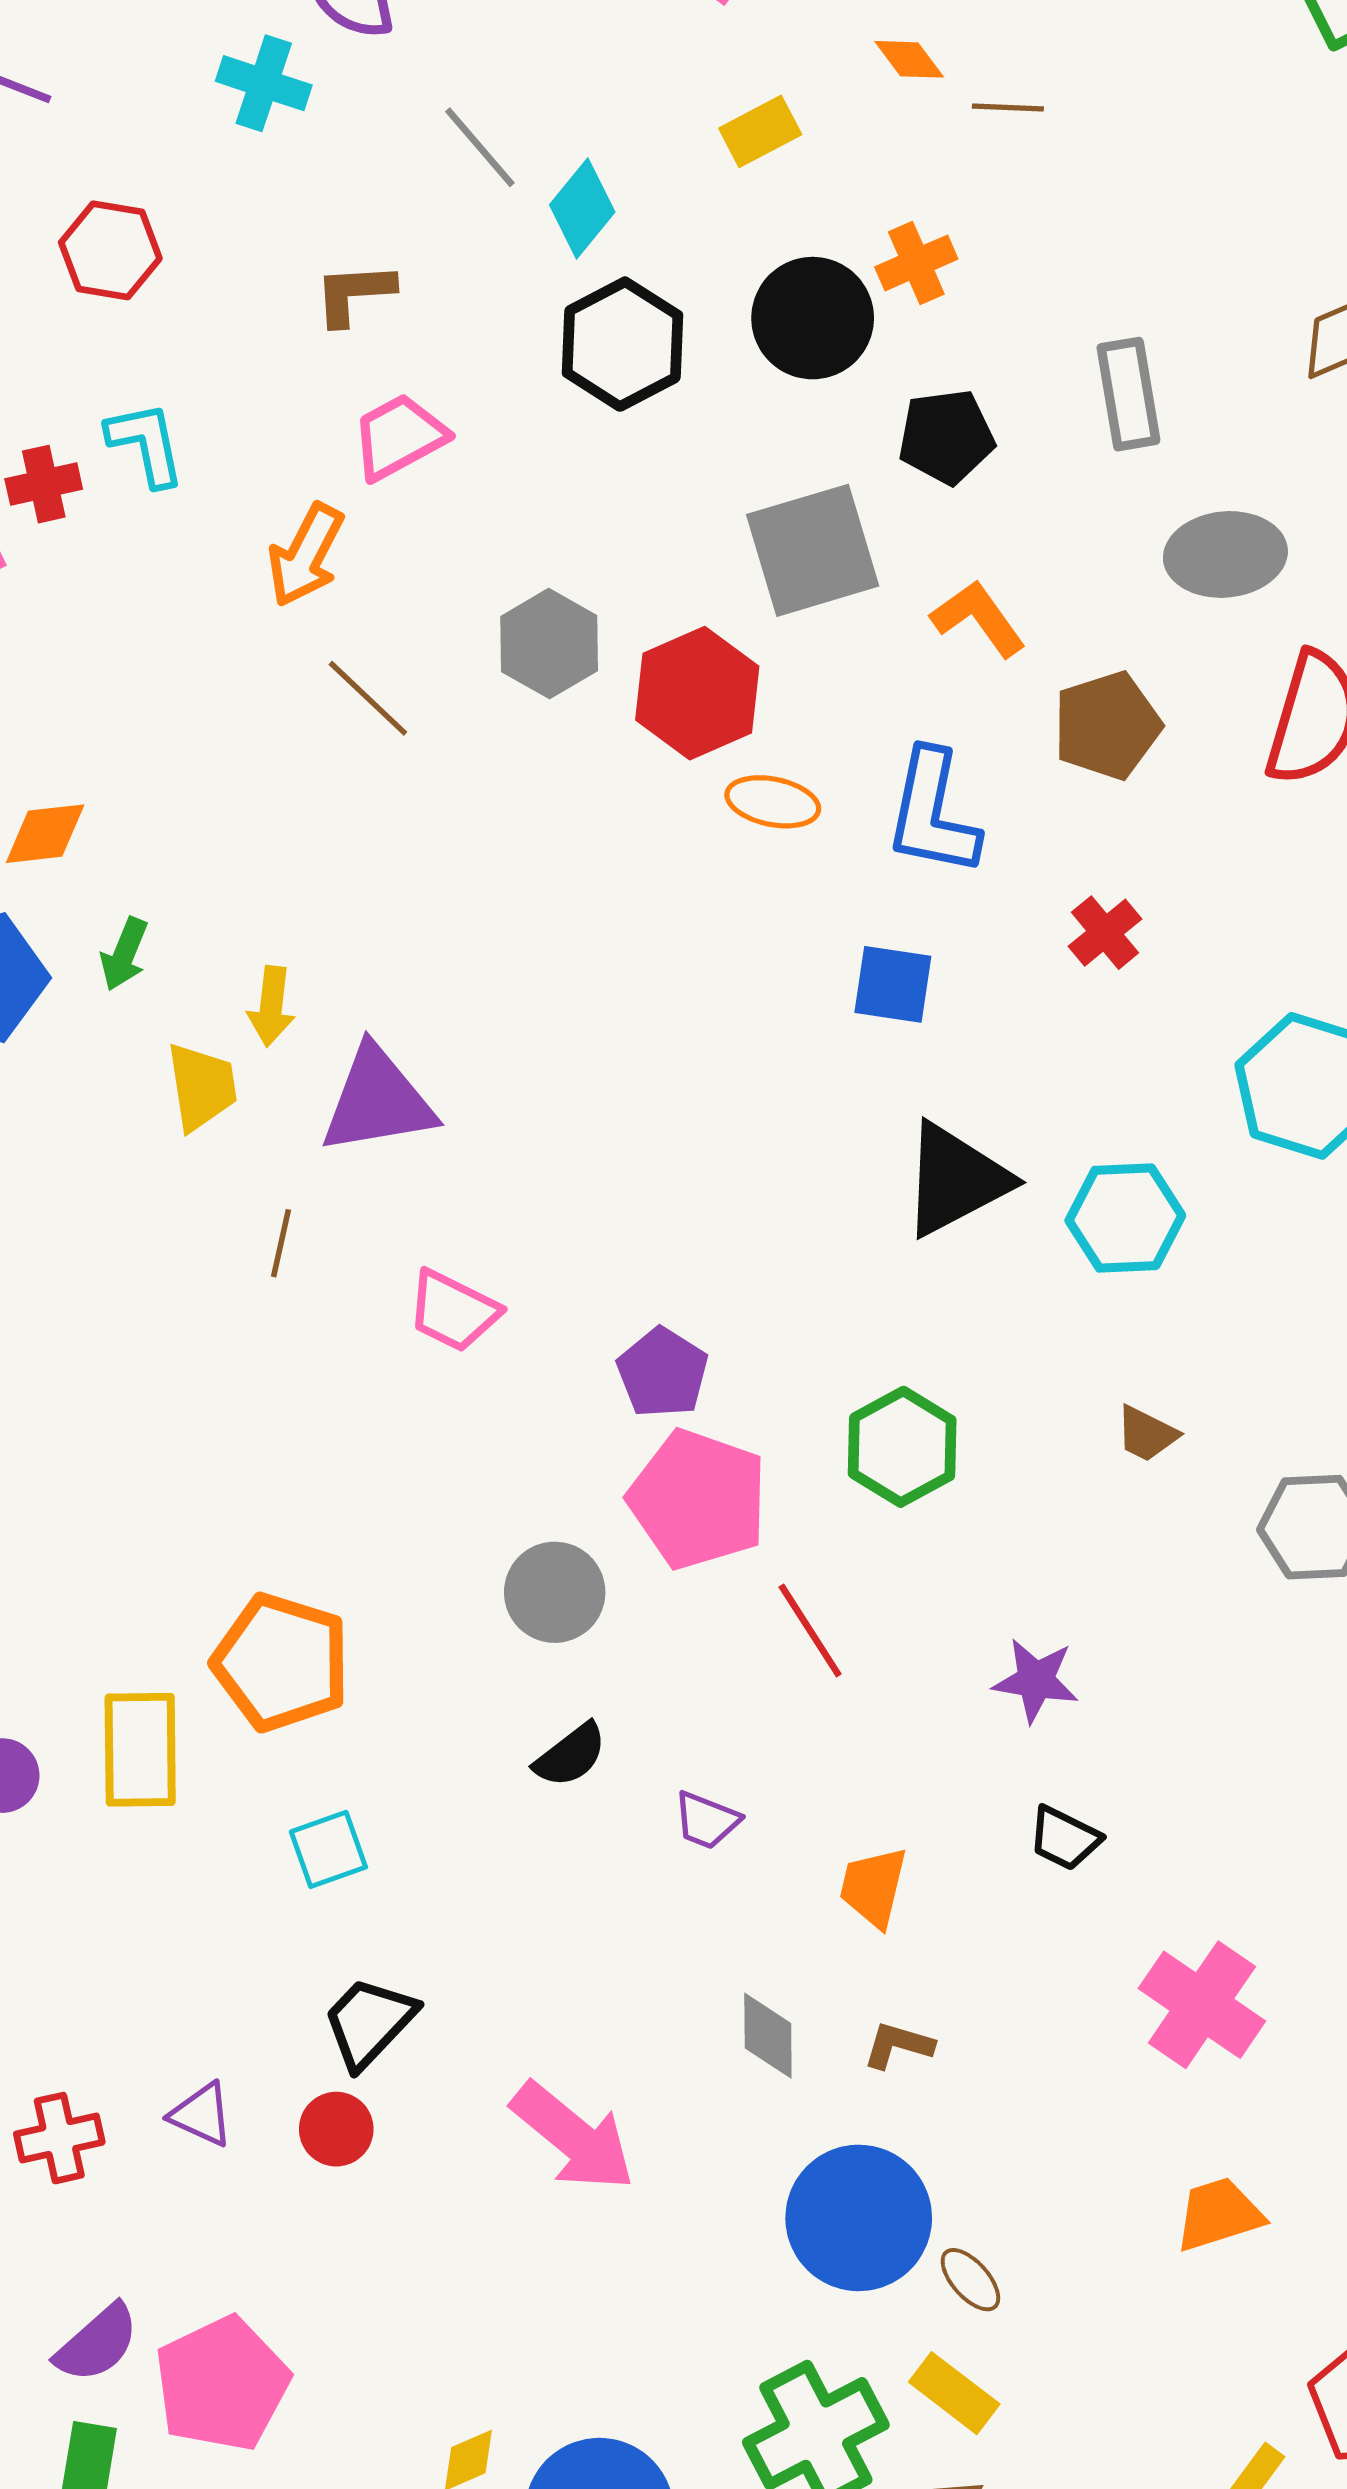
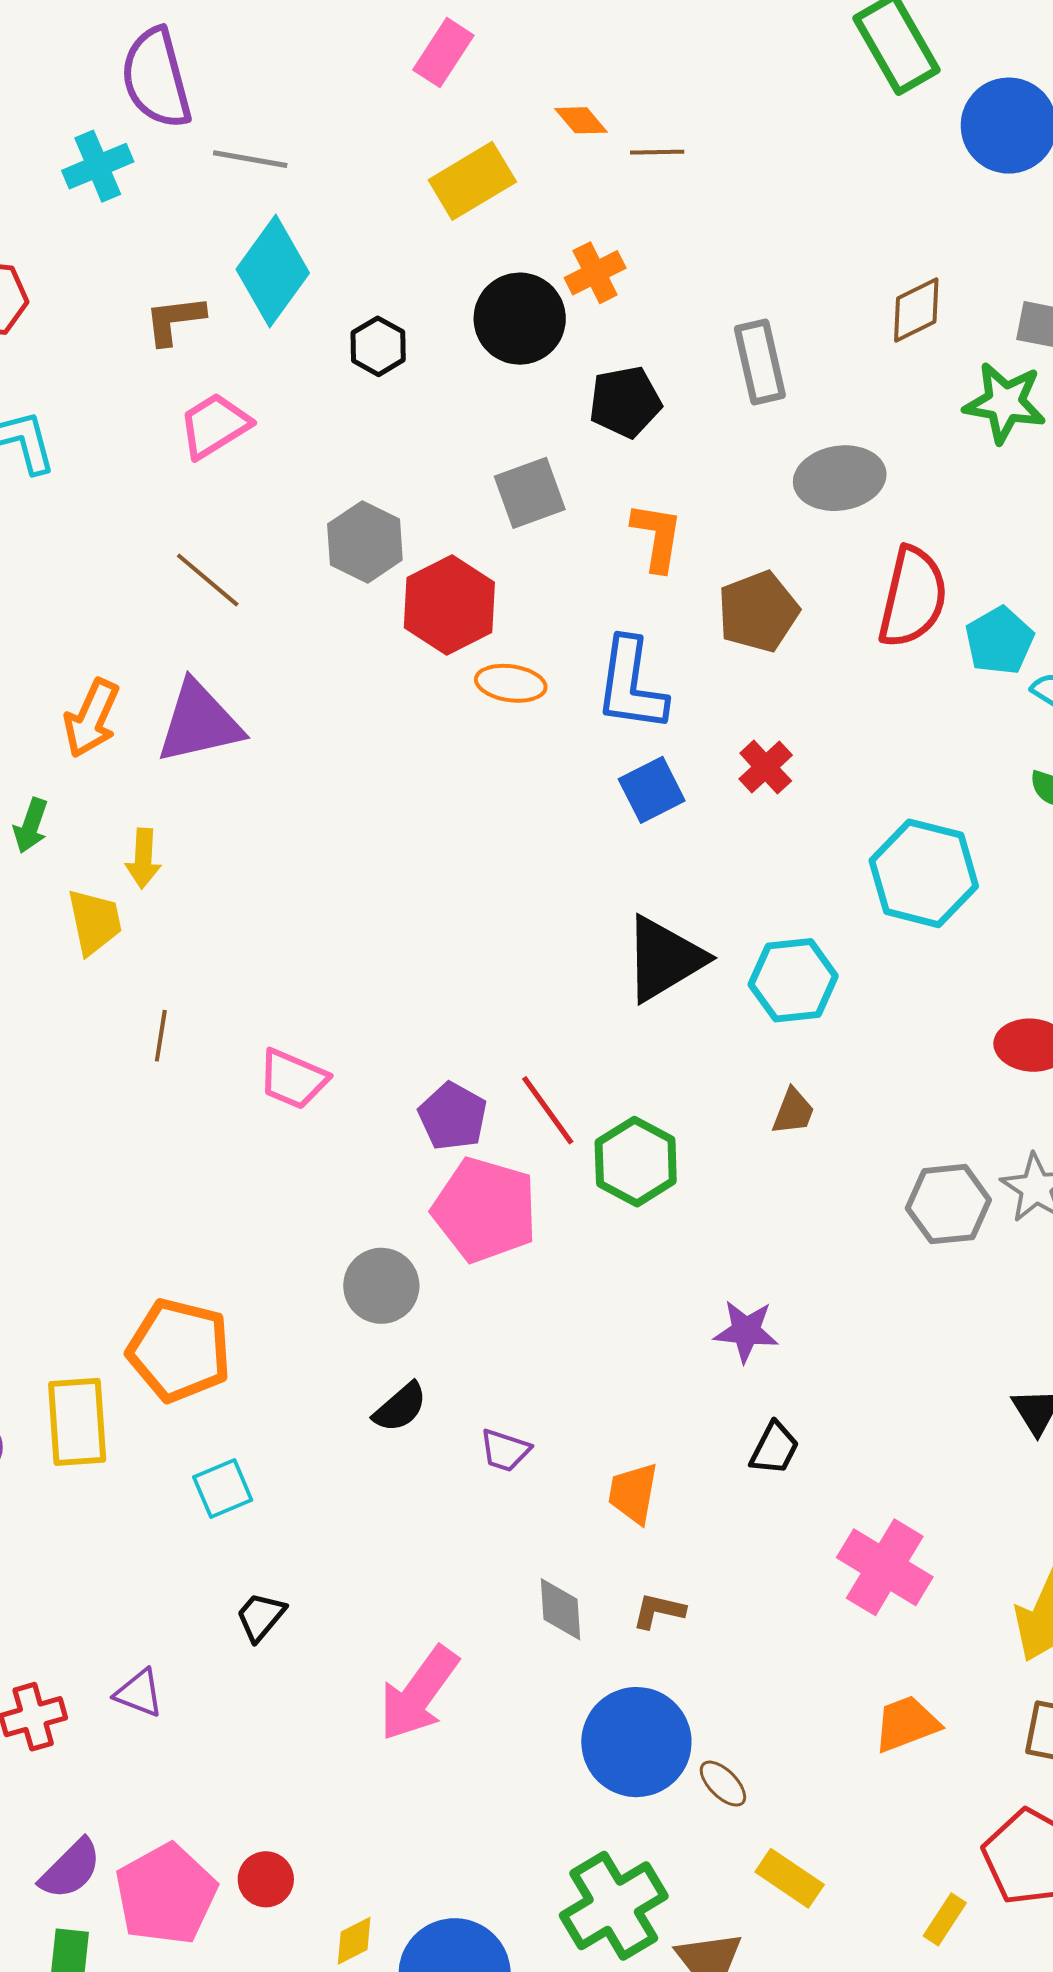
cyan cross: (264, 83) -> (98, 166), turned -38
yellow rectangle: (760, 131) -> (472, 181), size x1.4
gray line: (480, 147) -> (250, 159), moved, turned -36
cyan diamond: (582, 208) -> (273, 271), moved, size x1.5
black hexagon: (622, 344) -> (378, 346), size x0.6
gray square: (813, 550) -> (530, 493), size x0.7
orange arrow: (306, 555) -> (92, 718), moved
orange L-shape: (978, 618) -> (657, 537), turned 48
gray hexagon: (549, 644) -> (365, 542), moved
brown line: (368, 698) -> (208, 580), moved
blue square: (893, 984) -> (652, 790), moved, turned -32
purple triangle: (378, 1101) -> (199, 722), moved
brown trapezoid: (1147, 1434) -> (793, 1112), moved, turned -92
red line: (810, 1630) -> (548, 1110), moved
black trapezoid: (1064, 1838) -> (774, 1448), turned -86
black trapezoid: (369, 2022) -> (261, 1617), size x0.7
red circle: (336, 2129) -> (266, 1879), moved
pink arrow: (573, 2137) -> (419, 1694), turned 90
yellow rectangle: (954, 2393) -> (790, 1878), moved

